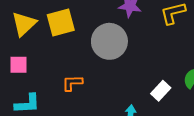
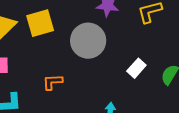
white rectangle: (161, 91) -> (136, 68), moved

